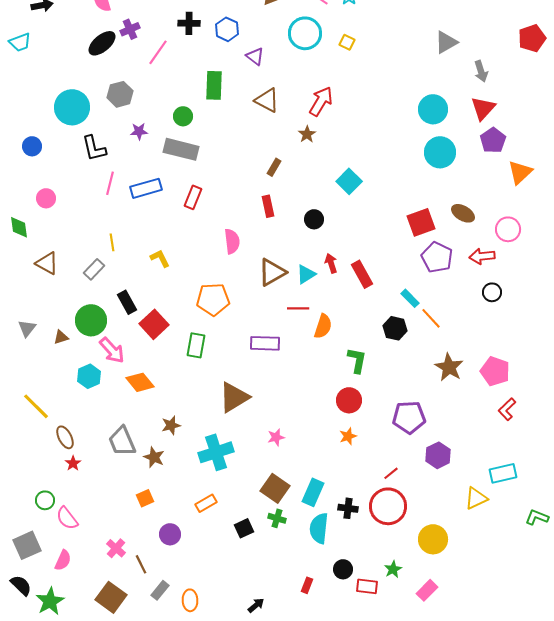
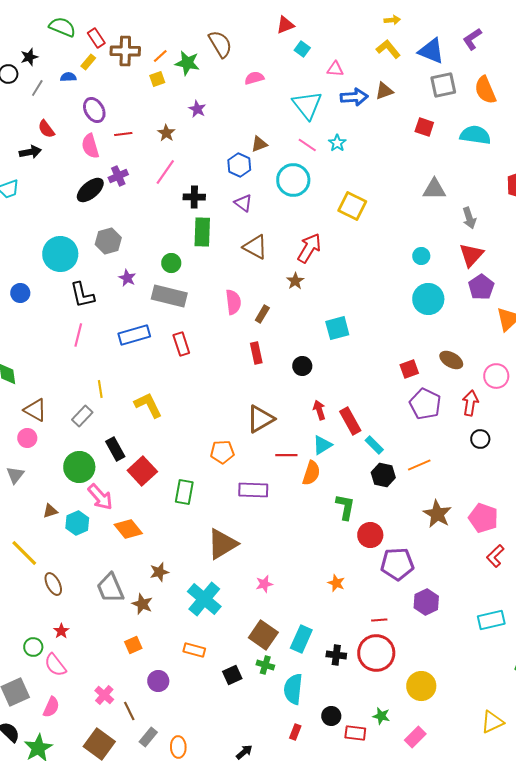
black cross: (189, 23) -> (194, 197), moved
blue hexagon: (227, 29) -> (239, 165), moved
yellow square: (347, 42) -> (352, 206), moved, size x1.8
gray triangle: (446, 42) -> (434, 189), turned 30
pink line: (158, 52) -> (165, 172), moved
cyan circle: (433, 109) -> (421, 256), size x0.6
purple star: (139, 131) -> (127, 278), turned 30
cyan square: (349, 181) -> (337, 328), turned 30
pink line: (110, 183) -> (78, 335), moved
red rectangle: (193, 197) -> (181, 344), turned -40
pink circle: (46, 198) -> (27, 438), moved
red square: (421, 222) -> (409, 369), size x0.7
pink semicircle: (232, 241) -> (233, 302), moved
red arrow: (482, 256) -> (470, 403), turned 105
yellow L-shape: (160, 258) -> (148, 405), size x1.4
cyan triangle: (306, 274) -> (322, 445), moved
cyan rectangle: (410, 298) -> (374, 445), moved
orange pentagon: (213, 299) -> (222, 452), moved, size x0.7
orange line: (431, 318) -> (419, 465), turned -70
brown triangle: (61, 337) -> (50, 511), moved
red circle: (349, 400) -> (370, 535), moved
orange star: (348, 436) -> (336, 583), turned -30
cyan cross: (216, 452) -> (204, 599), turned -32
red star: (73, 463) -> (61, 631), moved
red line: (391, 473) -> (379, 620), turned 35
yellow triangle: (476, 498) -> (492, 722), moved
orange rectangle: (206, 503) -> (194, 650), turned 45
cyan semicircle: (319, 528) -> (293, 689), moved
green star: (393, 569) -> (381, 716), turned -30

